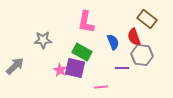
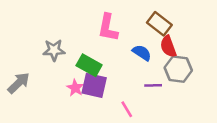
brown rectangle: (147, 19) -> (159, 24), moved
blue semicircle: (113, 42) -> (142, 53), turned -35
green rectangle: (82, 52) -> (89, 65), moved
pink line: (101, 87) -> (127, 109), turned 64

